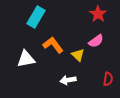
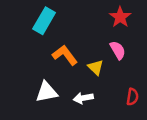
pink semicircle: (96, 41) -> (118, 50), turned -84
white triangle: (26, 59) -> (46, 92), moved

